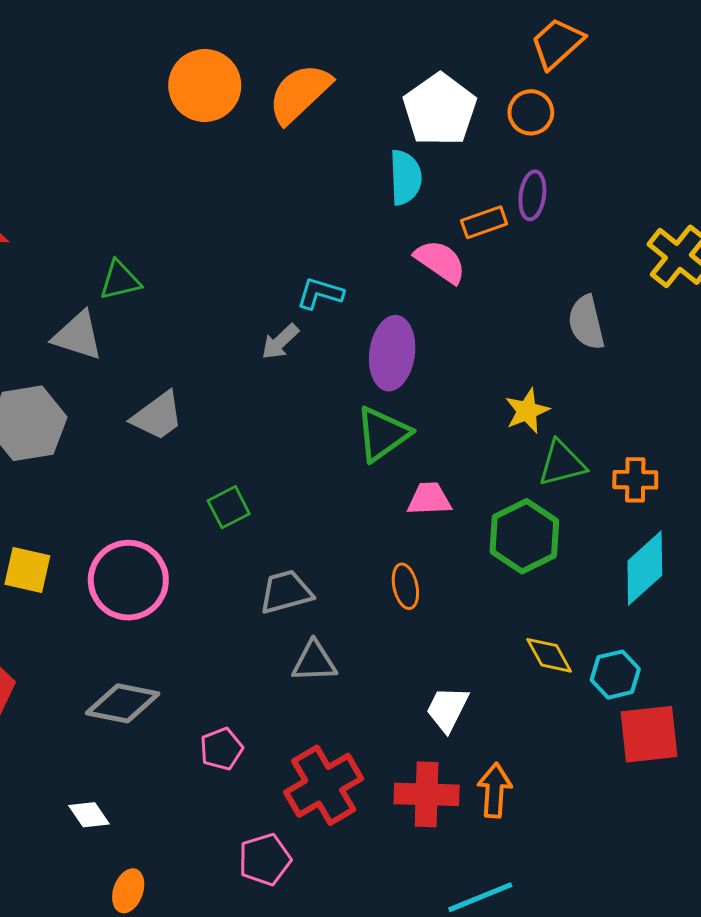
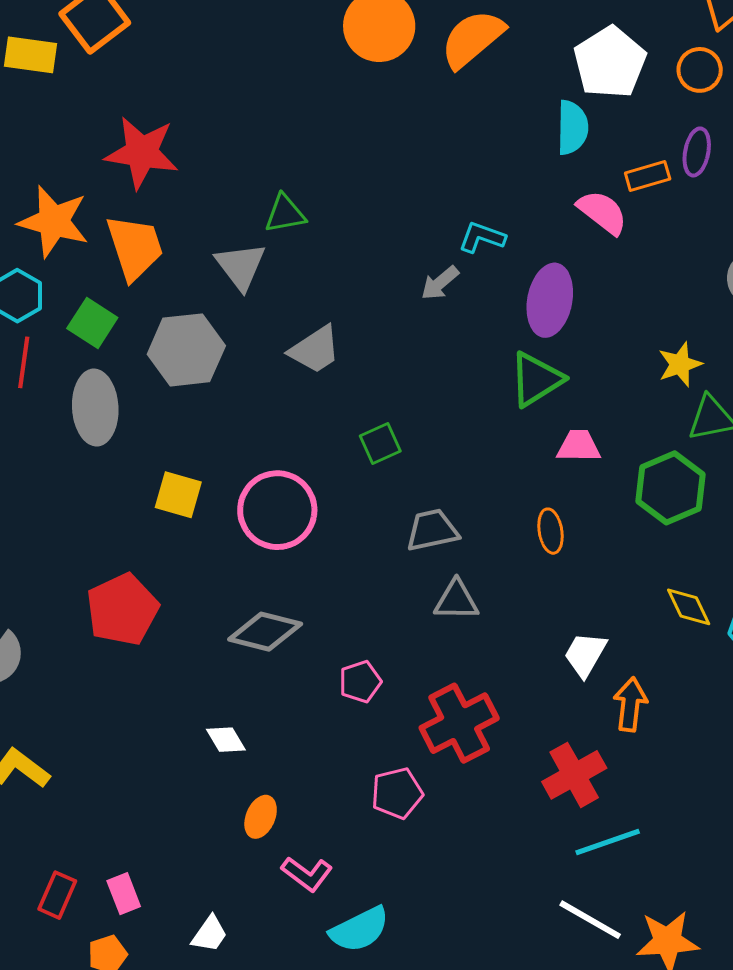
gray triangle: (78, 336) -> (241, 266), turned 32
orange arrow: (495, 790) -> (630, 704), moved
red cross: (427, 794) -> (574, 775), moved, turned -34

